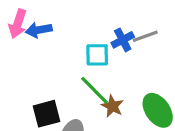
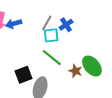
gray line: (145, 36) -> (47, 23), moved, turned -35
brown star: (112, 106) -> (75, 71), moved

